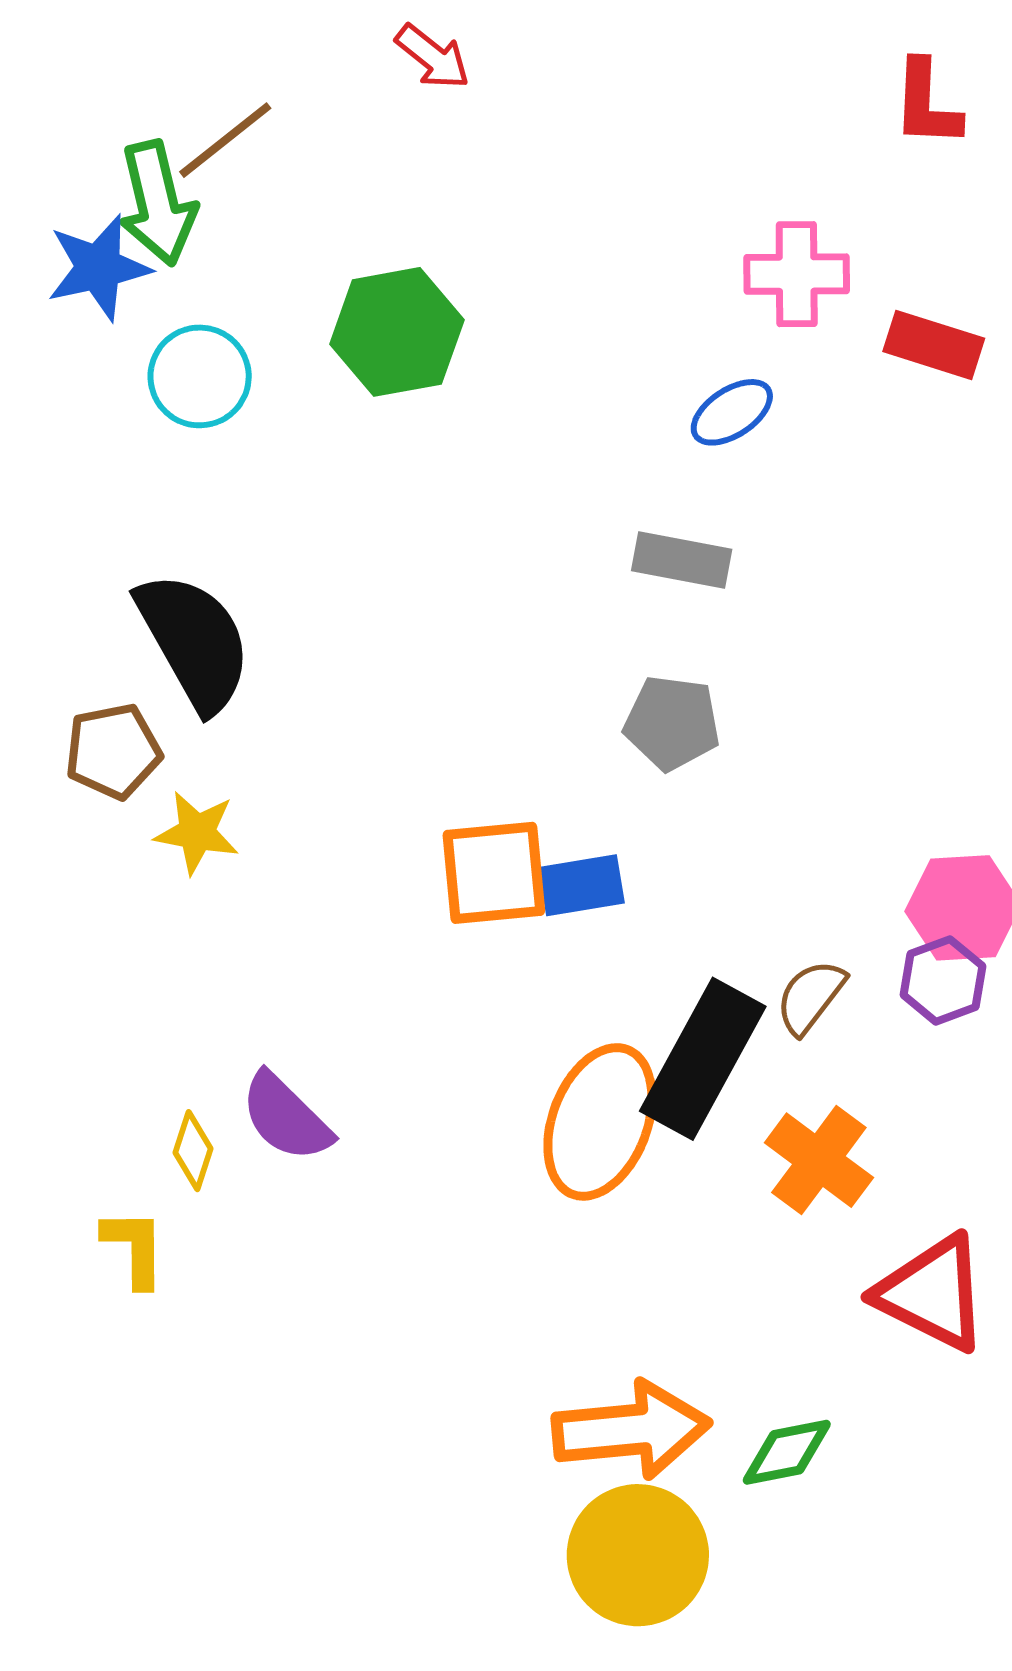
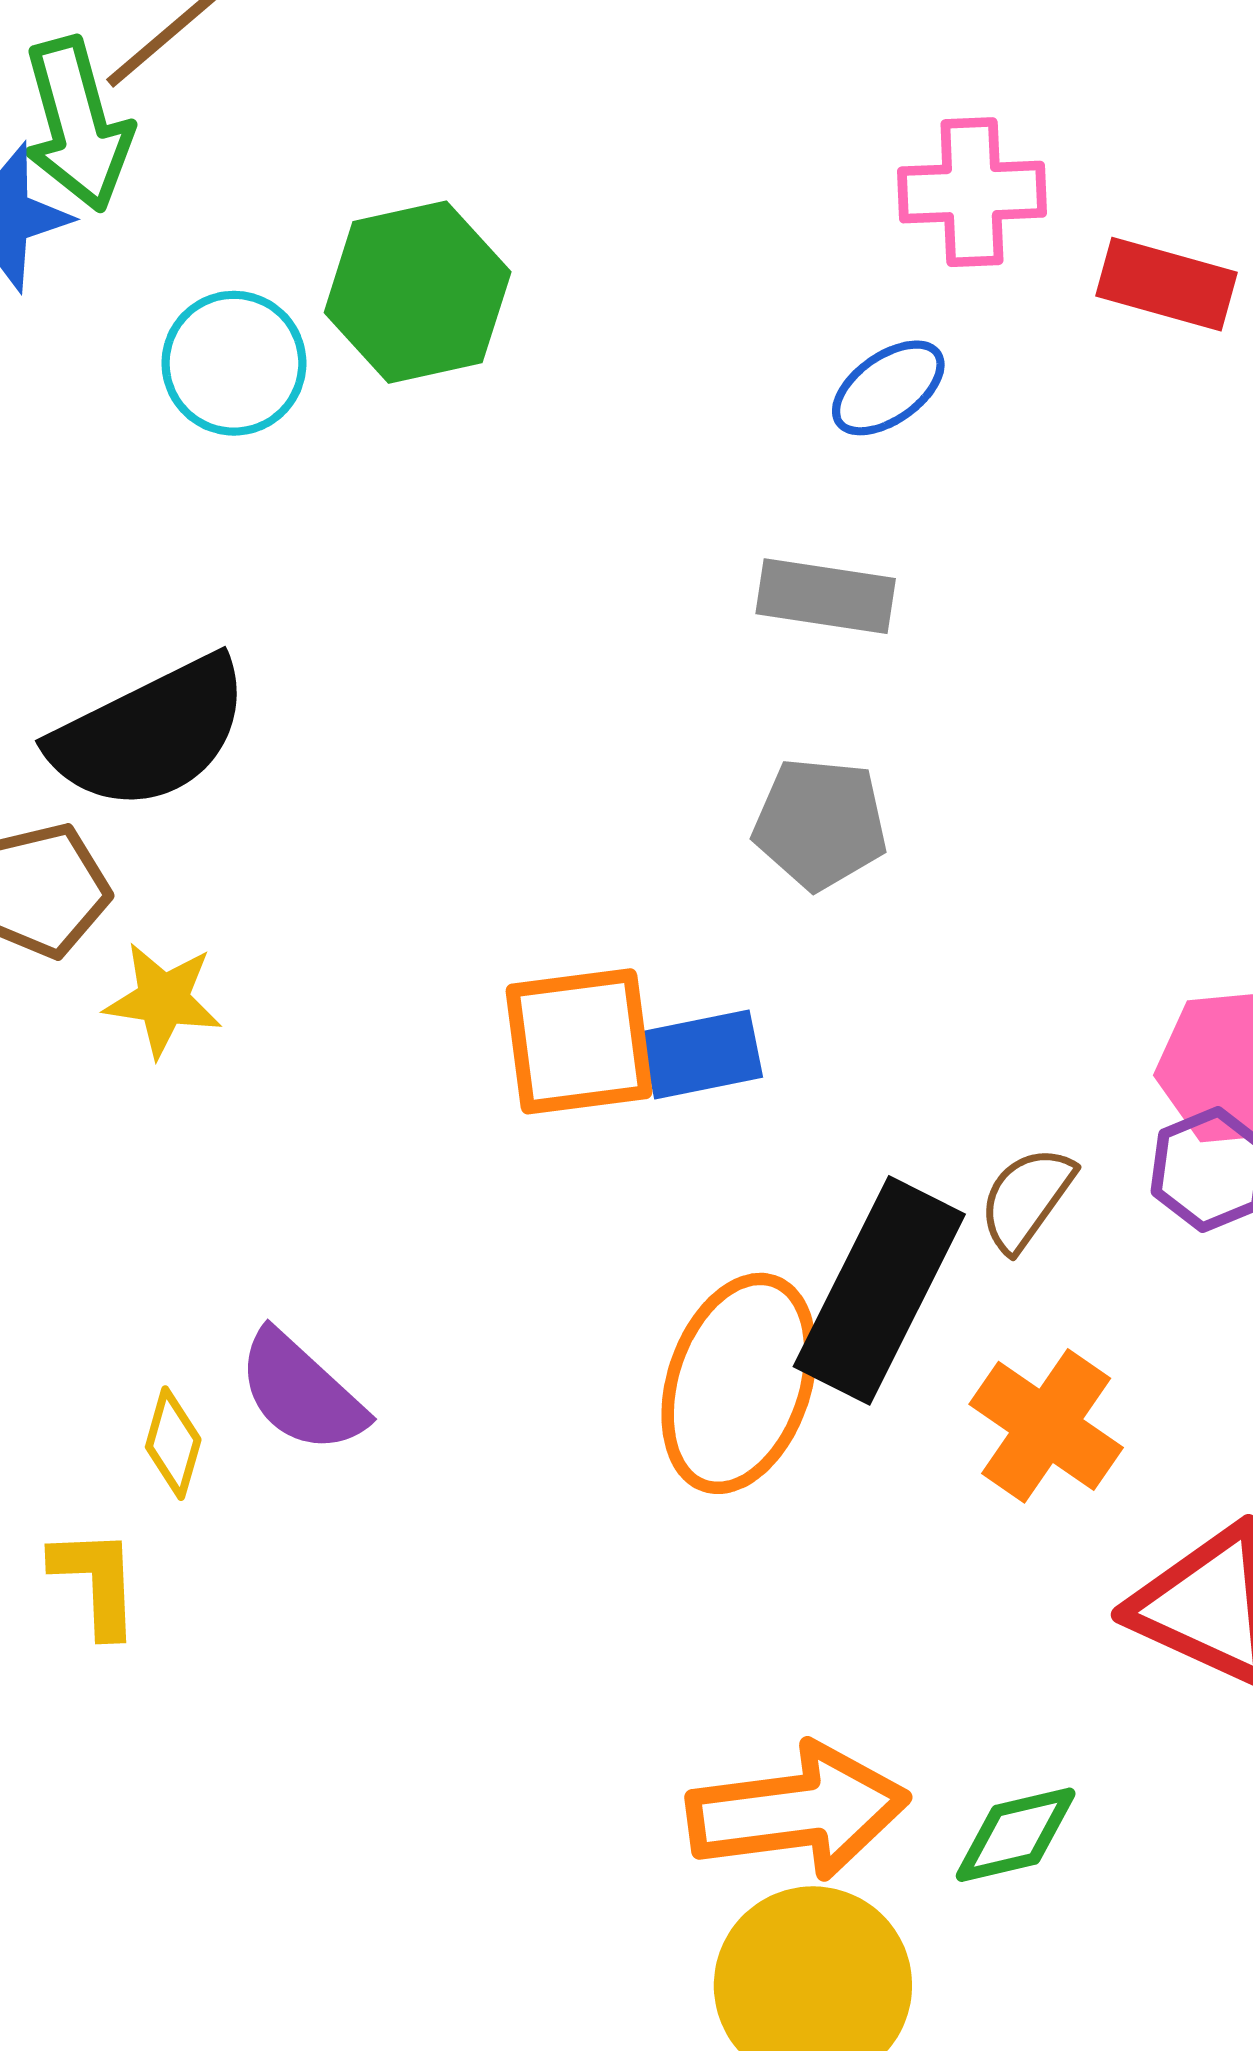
cyan circle: (200, 376) -> (234, 363), moved
black semicircle: (194, 641) -> (150, 733), turned 95

